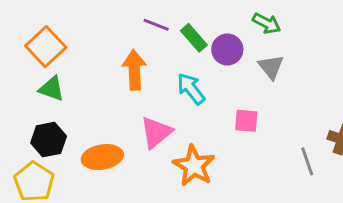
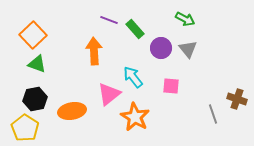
purple circle: (227, 49) -> (161, 48), moved
cyan arrow: (191, 89) -> (133, 77), moved

